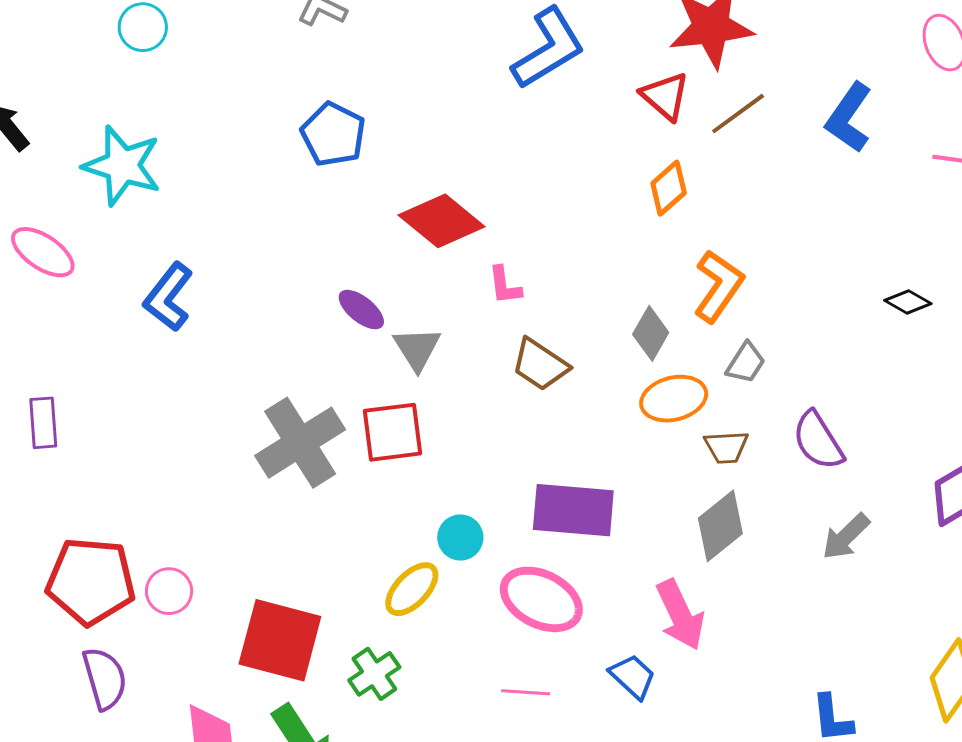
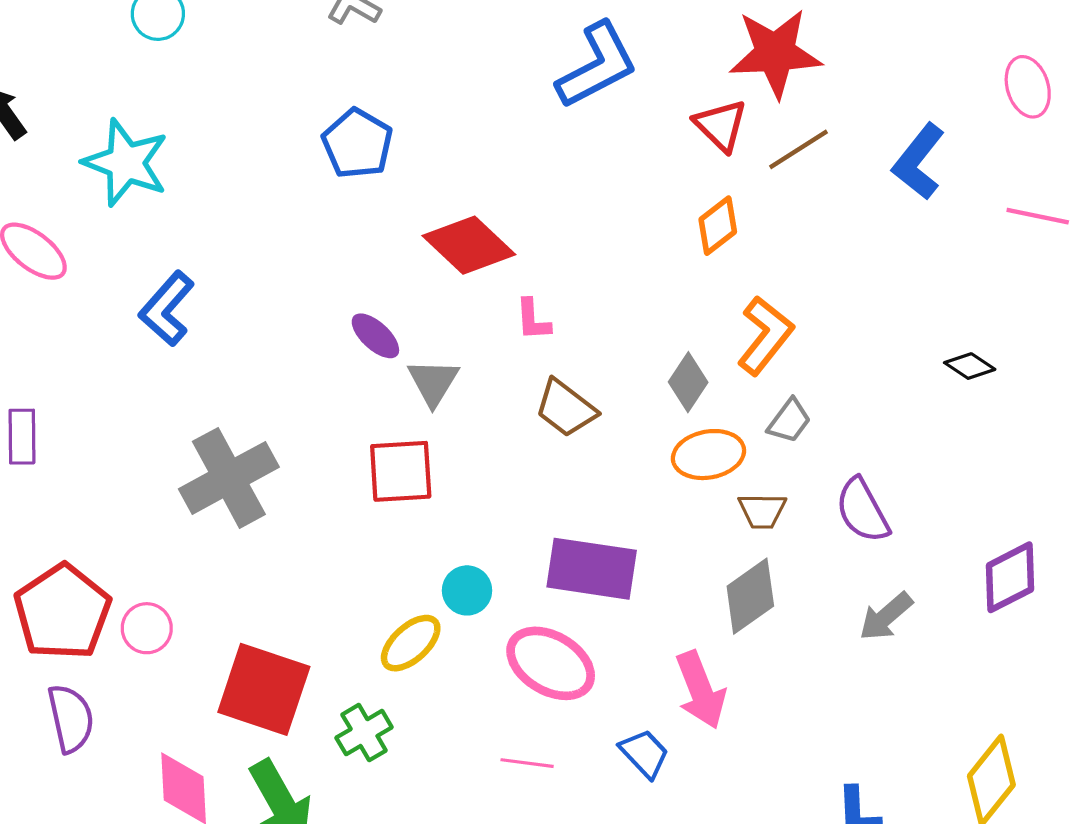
gray cross: (300, 443) -> (229, 478), moved
red pentagon: (91, 581) -> (62, 612), turned 30

